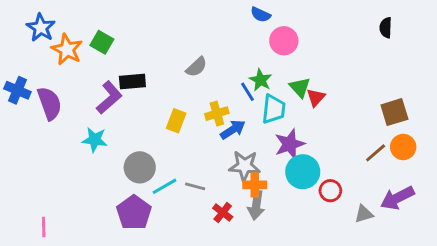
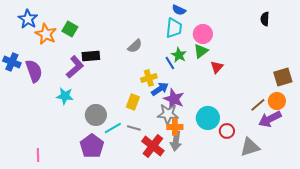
pink circle: (284, 41) -> (203, 34), moved
green triangle: (300, 87) -> (201, 51), moved, turned 35
cyan trapezoid: (274, 109) -> (174, 28), moved
brown square: (394, 112) -> (283, 77), moved
yellow rectangle: (176, 121) -> (133, 102), moved
purple star: (290, 144) -> (174, 99), moved, turned -30
purple arrow: (397, 198) -> (270, 119), moved
red cross: (223, 212) -> (153, 146), size x1.6
gray triangle: (364, 214) -> (250, 147), size x1.5
pink line: (44, 227) -> (38, 155), moved

